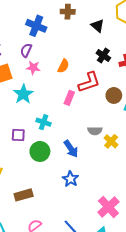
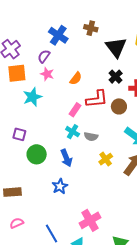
black triangle: (98, 26) -> (116, 47), size x1.6
brown circle: (114, 95) -> (119, 106), moved
cyan cross: (44, 122) -> (73, 132), moved
gray semicircle: (95, 131) -> (91, 137), moved

